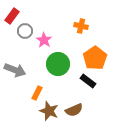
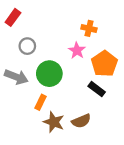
gray circle: (25, 31) -> (27, 46), moved
pink star: (44, 40) -> (77, 50), moved
green circle: (58, 64) -> (49, 74), moved

